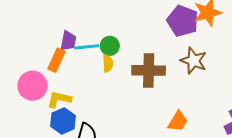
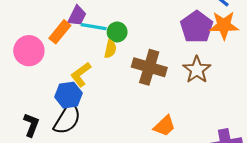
yellow L-shape: (59, 99) -> (81, 74), moved, turned -65
blue hexagon: (63, 121) -> (68, 95), moved

